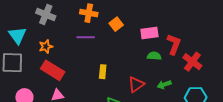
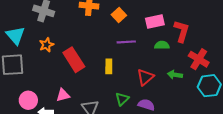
purple line: (86, 37) -> (126, 42), moved
red cross: (192, 62) -> (199, 59), moved
red rectangle: (53, 70) -> (74, 60), moved, turned 30
green arrow: (164, 85) -> (175, 75), turned 32

